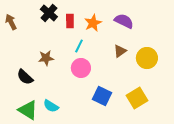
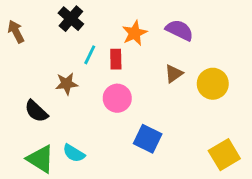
red rectangle: (70, 21) -> (116, 59), moved
cyan line: (79, 46) -> (90, 55), moved
yellow square: (137, 98) -> (224, 155), moved

